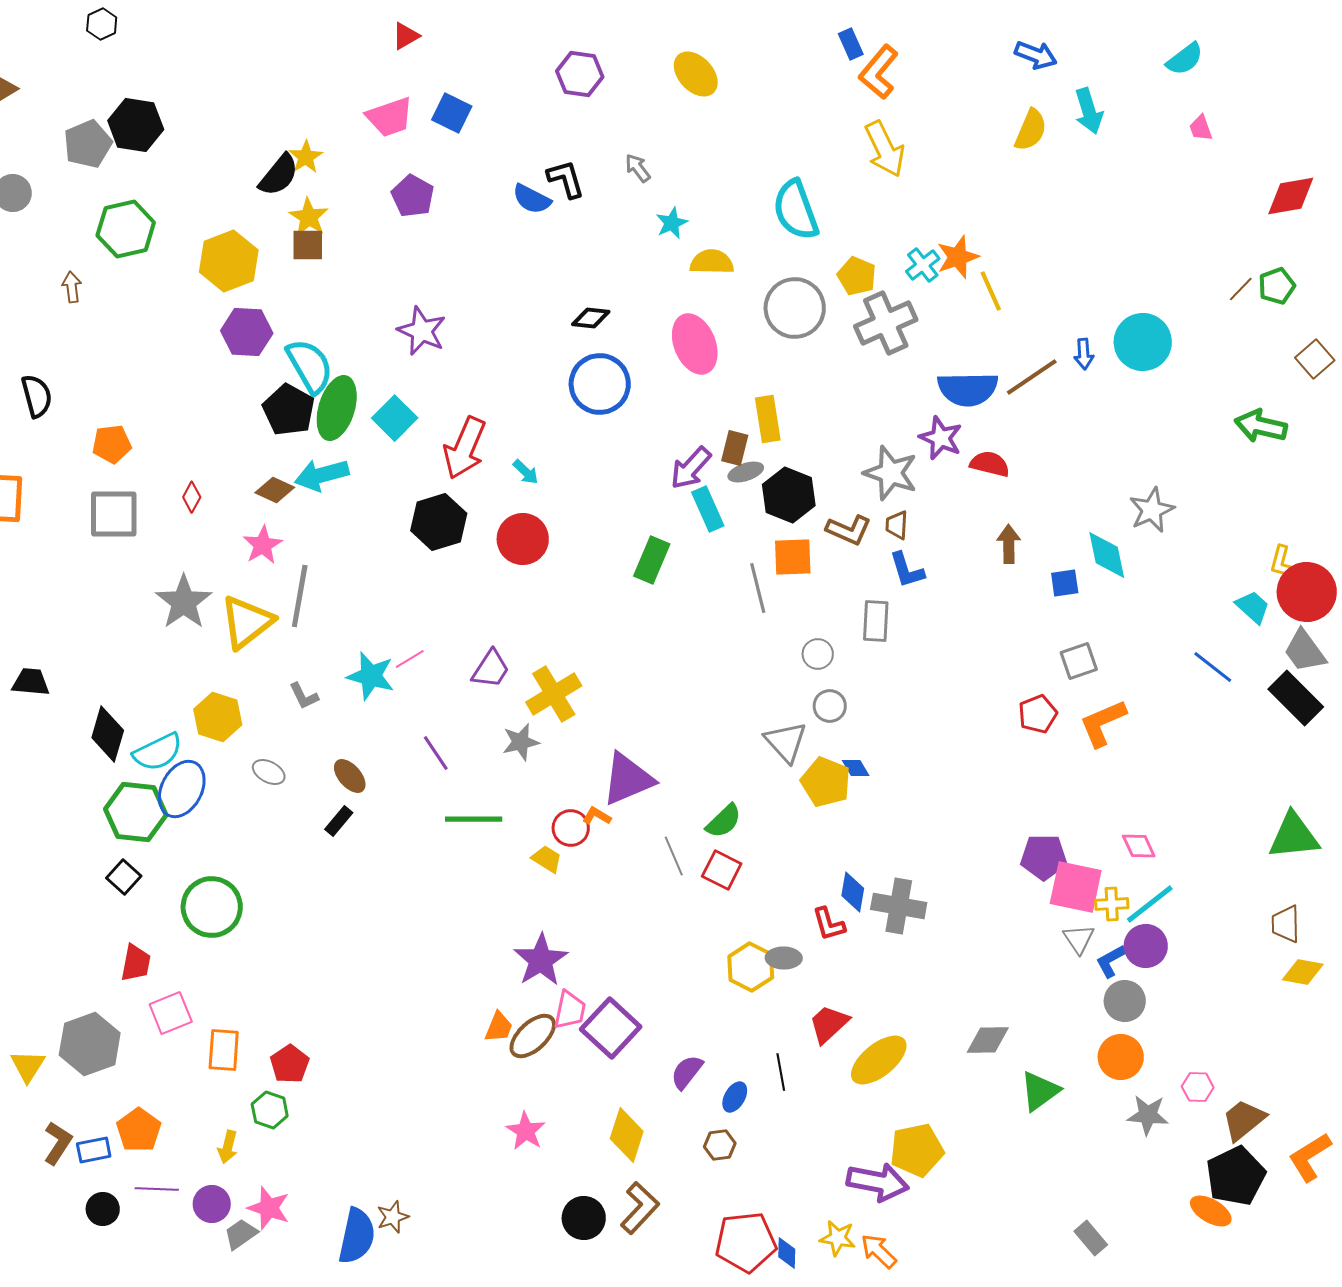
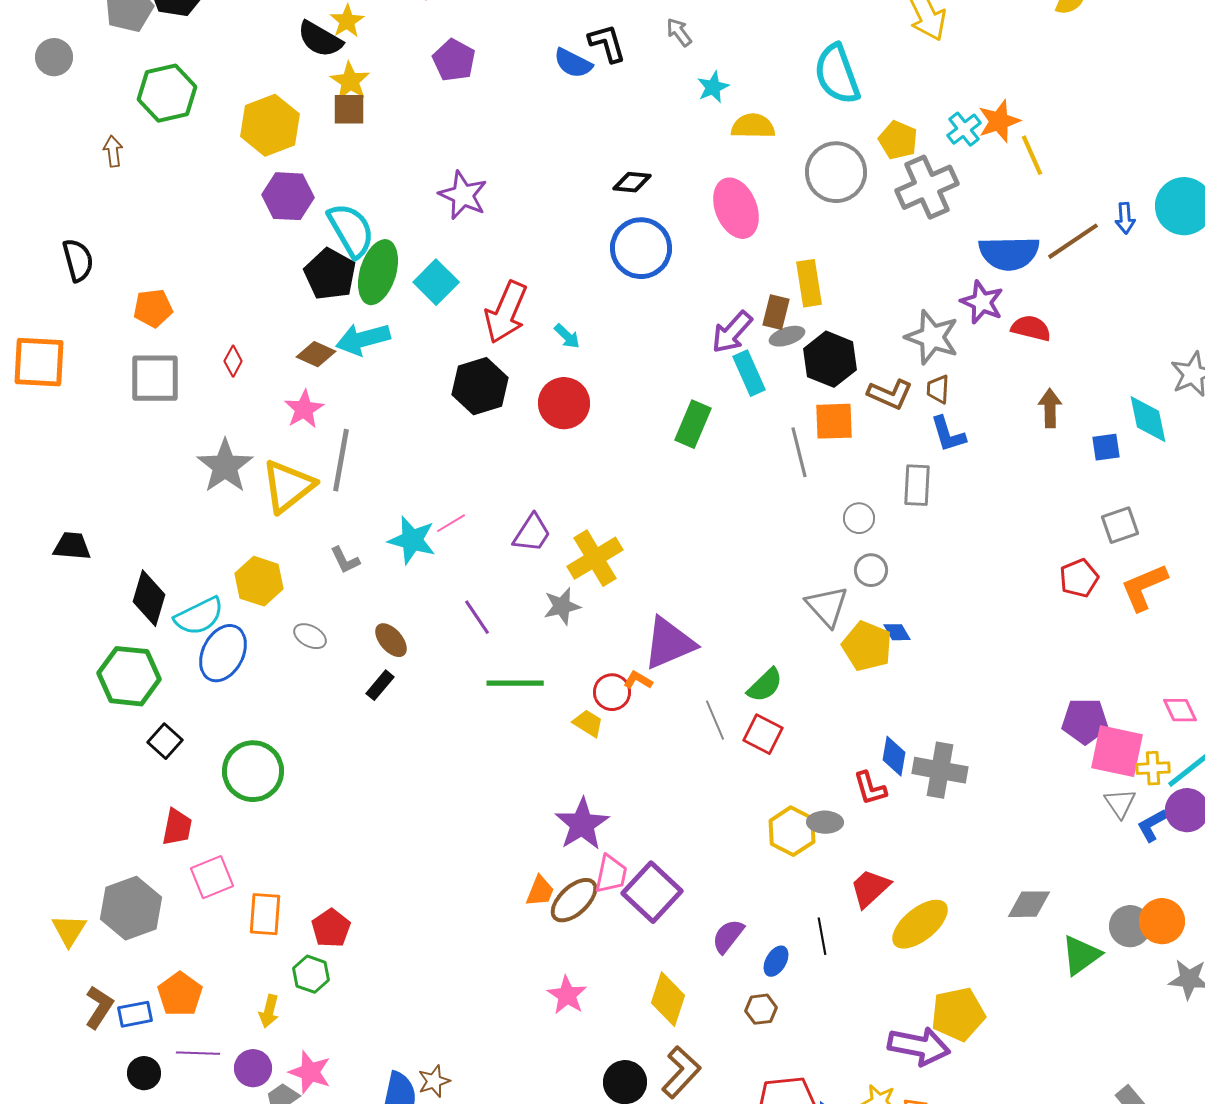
black semicircle: (279, 175) -> (320, 39), turned 81
green hexagon: (136, 812) -> (129, 676), moved
gray circle: (1125, 1001) -> (1130, 926), moved

